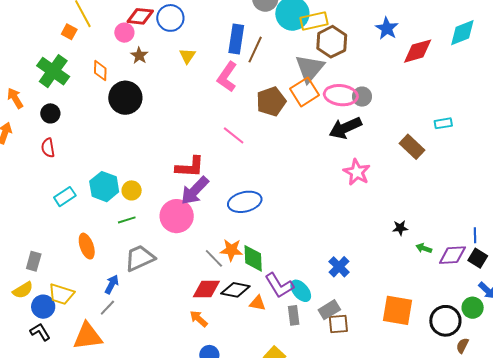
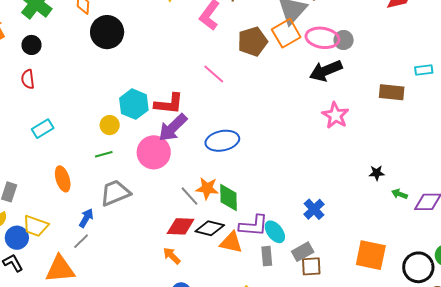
brown rectangle: (412, 147) -> (392, 92), turned -40
cyan hexagon: (104, 187) -> (134, 104), moved
purple L-shape: (279, 285) -> (254, 226), turned -56
orange triangle: (258, 303) -> (231, 242), size x1.4

